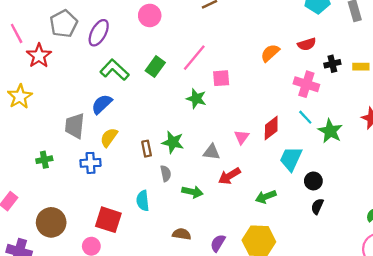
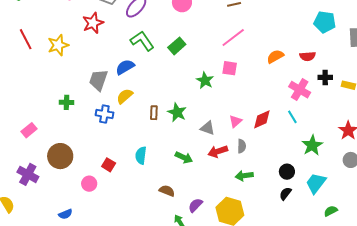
red star: (39, 56) -> (93, 23), moved
pink line: (194, 58) -> (233, 37), moved
green star: (330, 131) -> (312, 145), moved
cyan trapezoid: (291, 159) -> (316, 183), moved
gray semicircle: (166, 174) -> (242, 146), moved
red square: (108, 220) -> (109, 165), size x0.6

